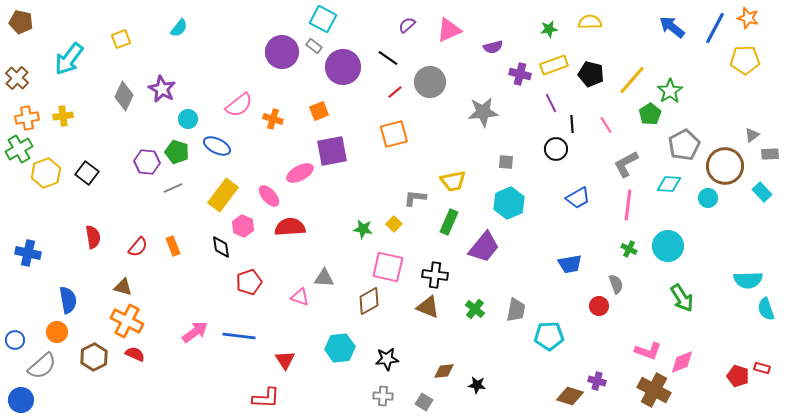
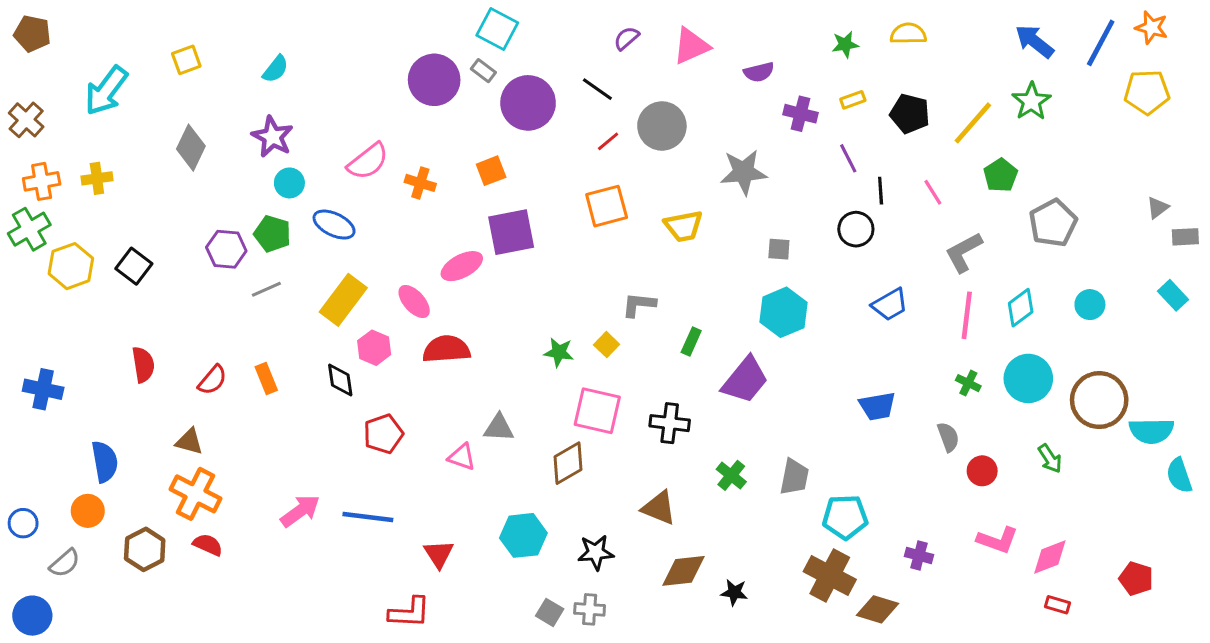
cyan semicircle: (179, 28) -> (276, 69), moved
yellow rectangle: (554, 65) -> (853, 100), size x0.6
purple star: (162, 89) -> (272, 137), moved
green star: (670, 91) -> (1031, 101), moved
brown circle: (725, 166) -> (1099, 400), moved
yellow trapezoid: (453, 181) -> (683, 226), moved
cyan diamond: (669, 184) -> (1021, 308), moved, turned -40
green rectangle: (449, 222) -> (691, 342), size x0.7
green arrow: (682, 298) -> (1050, 459), size x0.7
red circle: (599, 306) -> (982, 471), moved
brown triangle: (428, 307) -> (659, 508), moved
gray semicircle: (42, 366) -> (65, 563), size x0.7
red rectangle: (762, 368) -> (1058, 605), moved
brown diamond: (444, 371) -> (683, 571), size x1.4
purple cross: (597, 381) -> (919, 555), moved
brown cross: (654, 390) -> (830, 576), moved
gray square: (424, 402) -> (550, 612), moved

